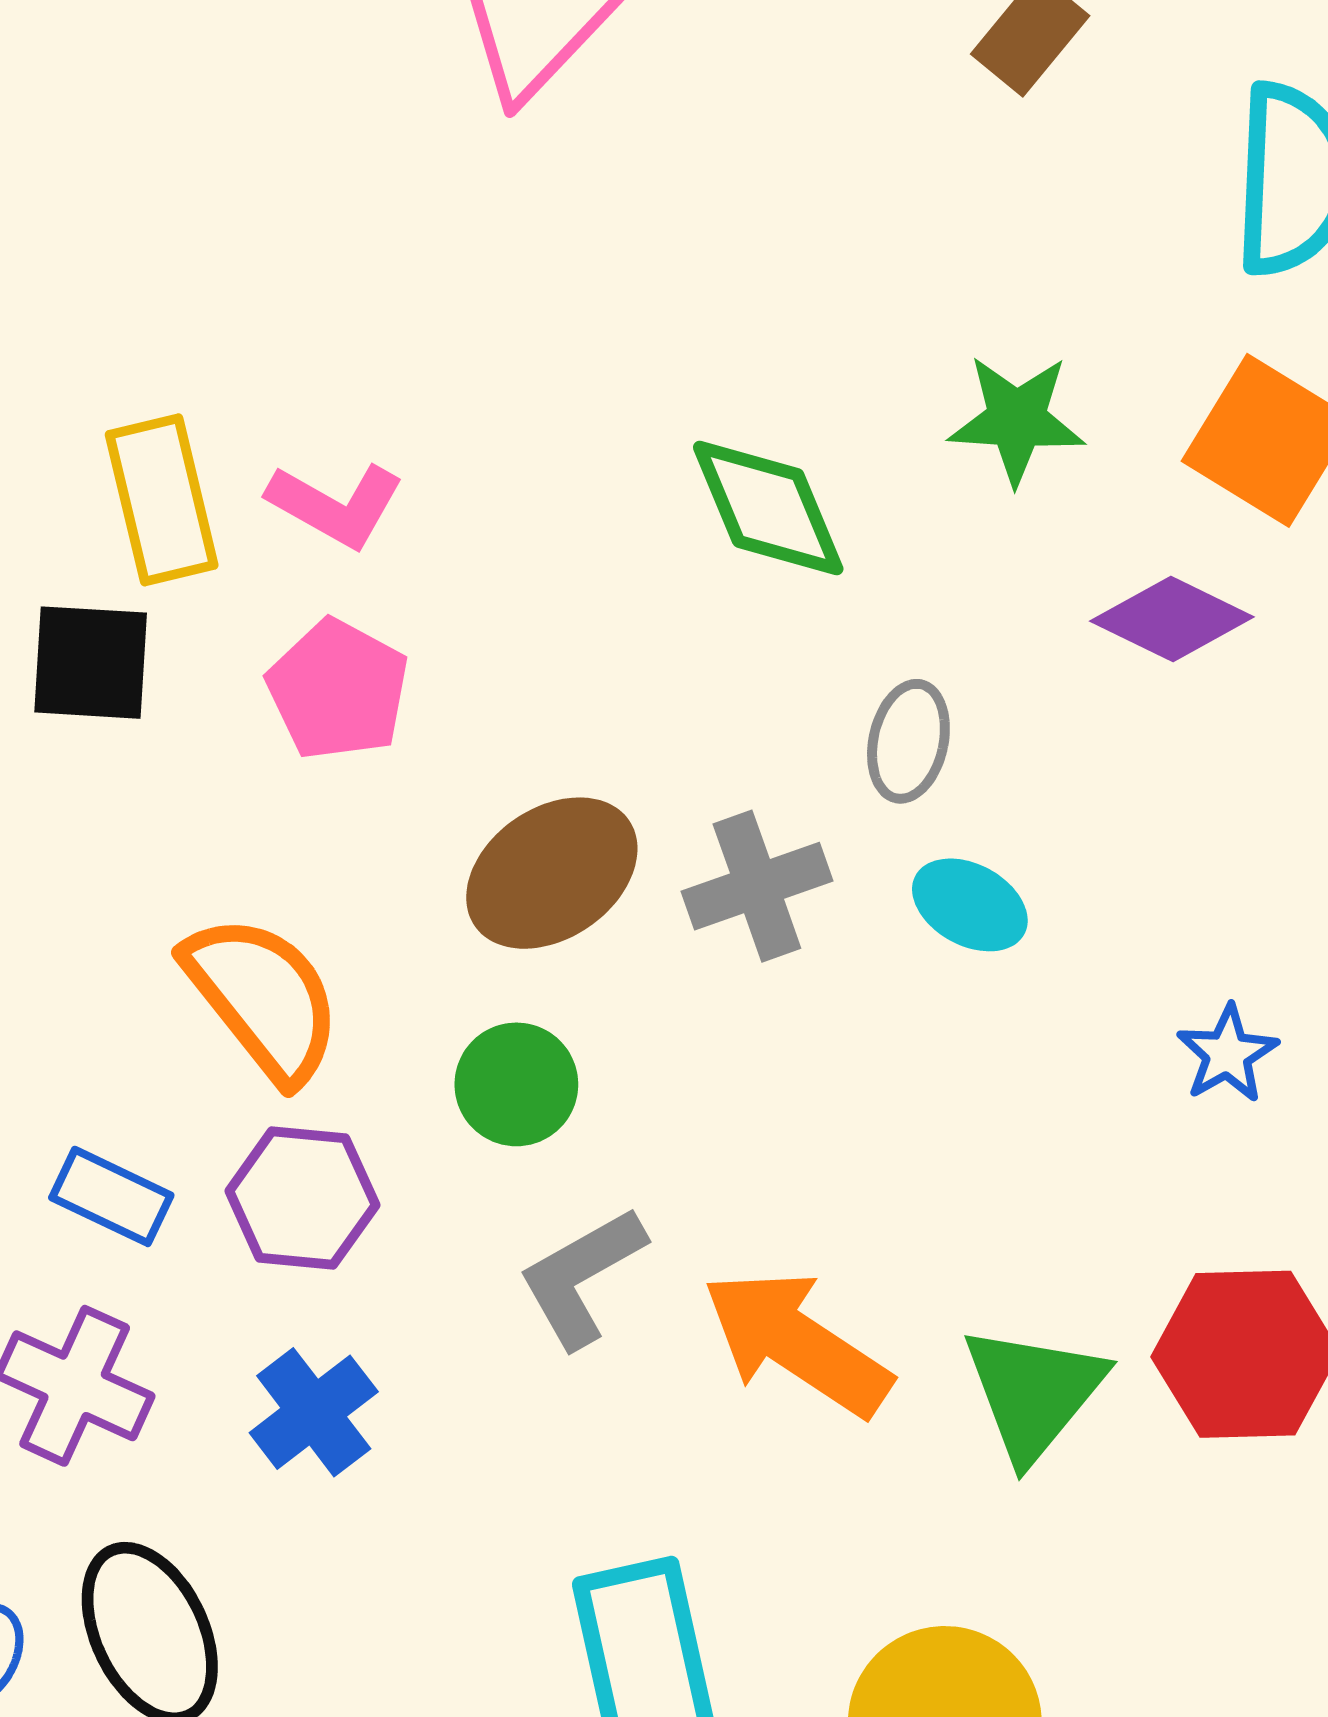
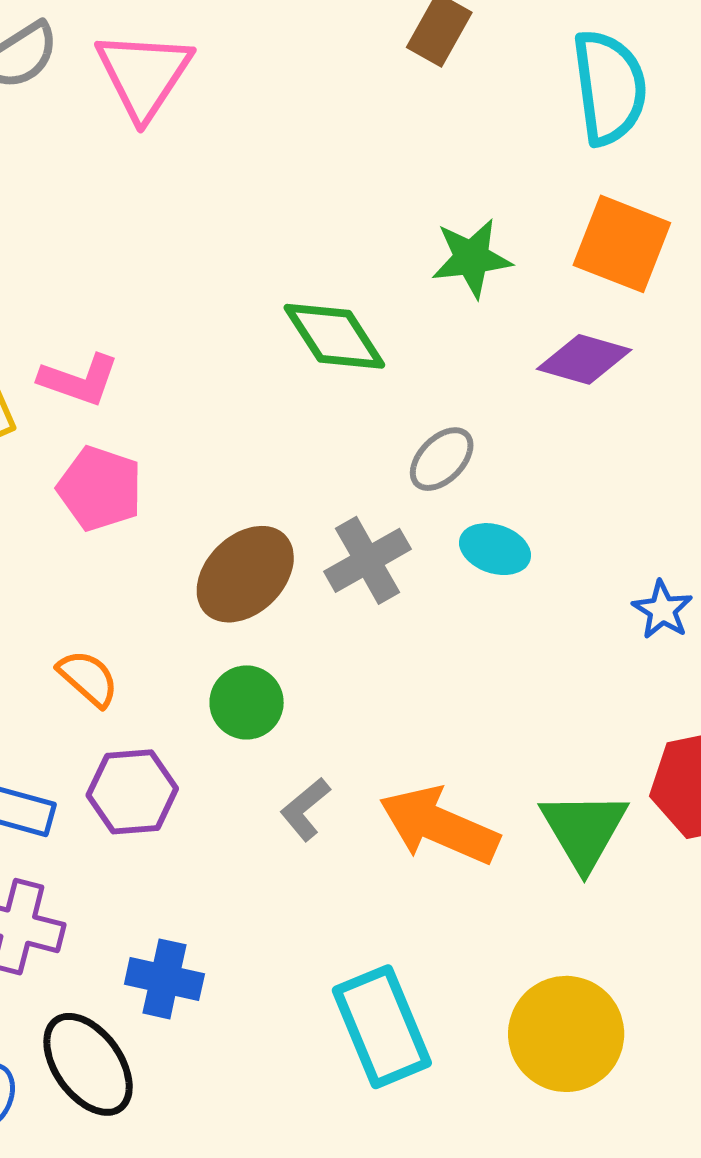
gray ellipse: (908, 741) -> (442, 459), turned 42
orange semicircle: (263, 998) -> (88, 678), size x0.6
gray L-shape: (582, 1277) -> (305, 809), size x0.7
blue cross: (314, 1412) -> (164, 979), moved, turned -30

